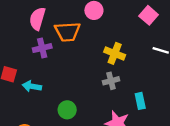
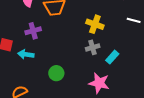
purple cross: (42, 48) -> (33, 31), moved
cyan rectangle: (140, 101) -> (112, 57), moved, turned 56

